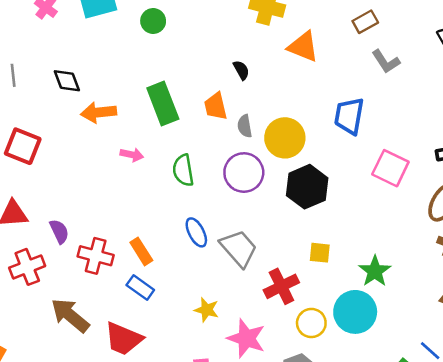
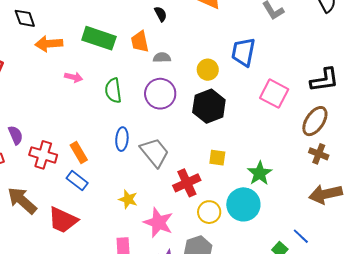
green rectangle: (163, 103) -> (99, 38), turned -52
gray semicircle: (245, 126) -> (162, 58), turned 96
yellow circle: (285, 138) -> (208, 70), moved, size x0.7
blue ellipse: (196, 232) -> (122, 139), turned 30

